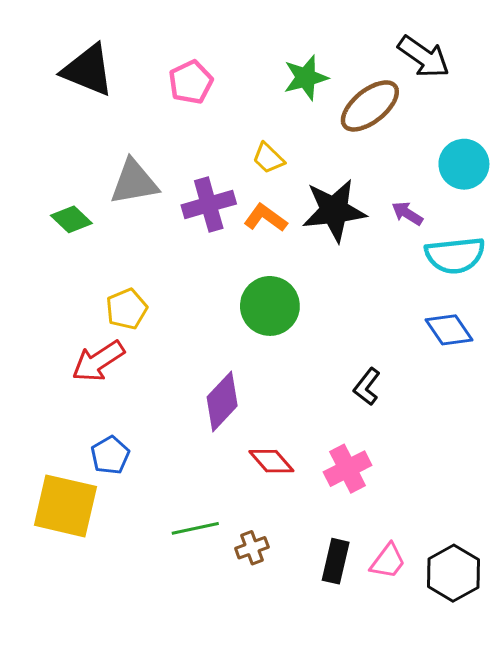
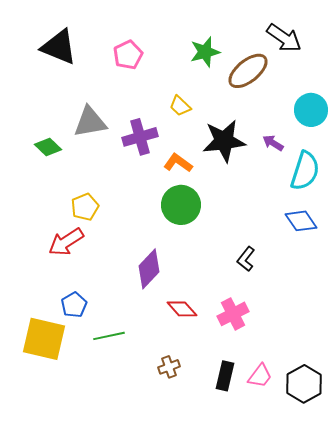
orange L-shape: (265, 218) -> (178, 163), moved
cyan semicircle: (455, 255) -> (305, 171), turned -66
green line: (195, 528) -> (109, 336), moved

